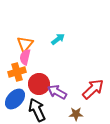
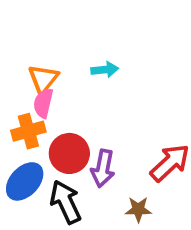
cyan arrow: (58, 39) -> (105, 70), turned 32
purple arrow: (57, 92) -> (103, 168), turned -108

